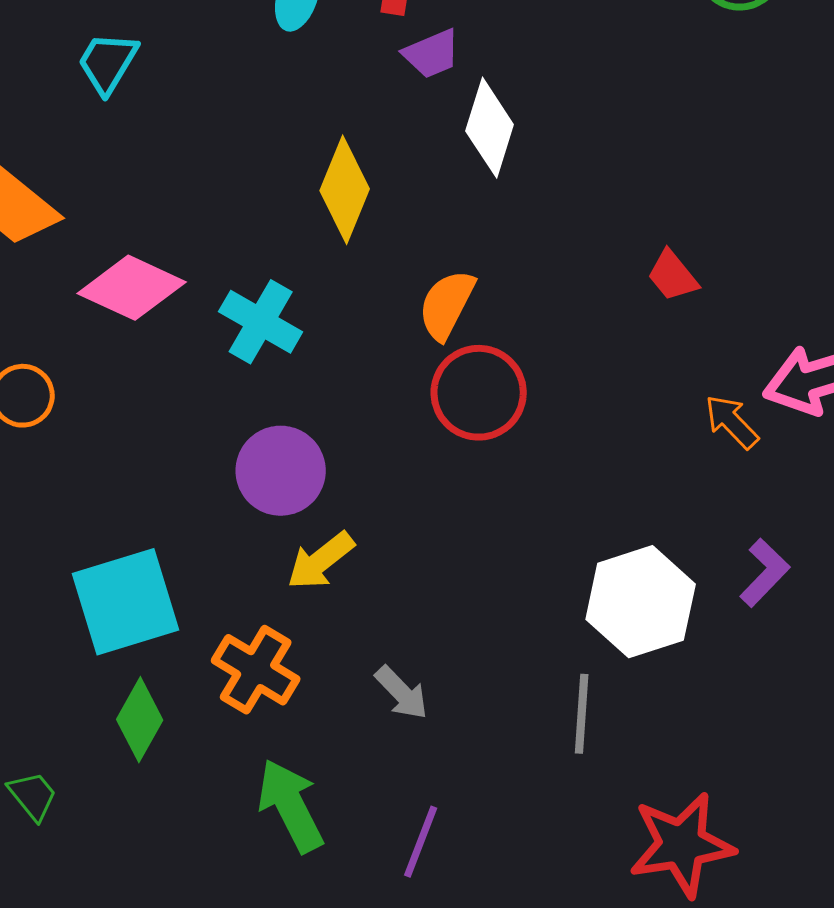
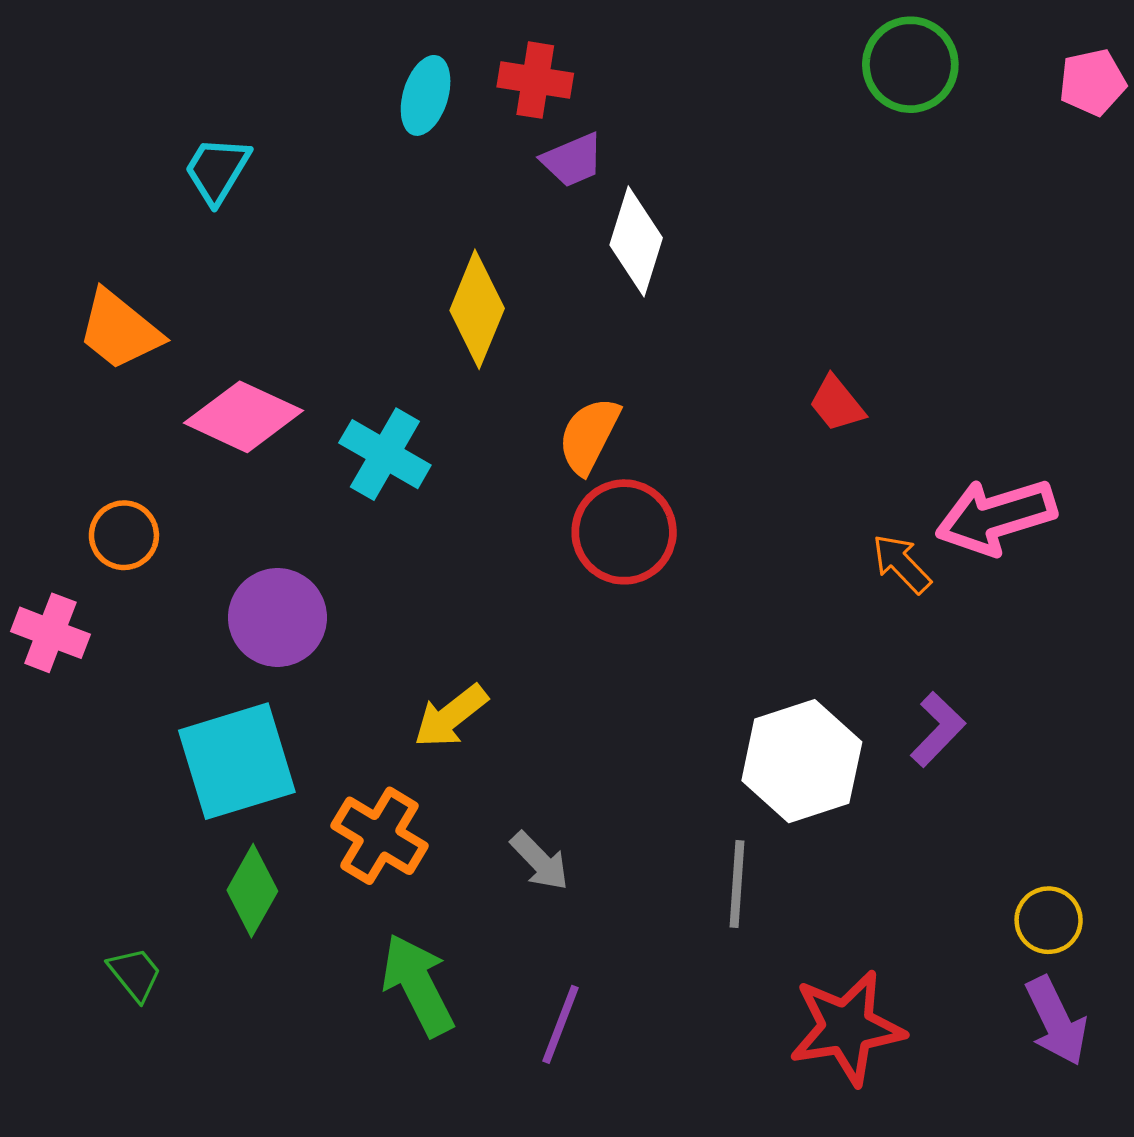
purple circle: (281, 471) -> (277, 617), moved

